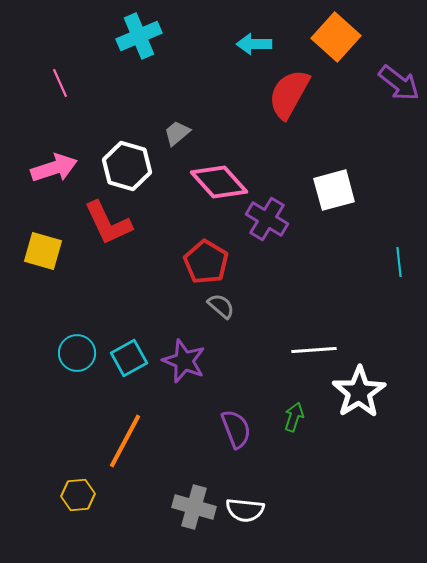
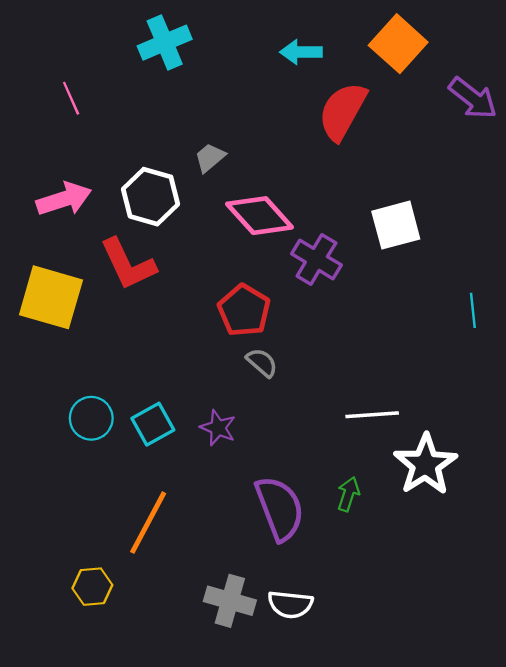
yellow square: (43, 251) -> (51, 297), size x1.4
purple star: (184, 361) -> (218, 428), size x0.7
purple semicircle: (236, 429) -> (280, 508), size x1.4

